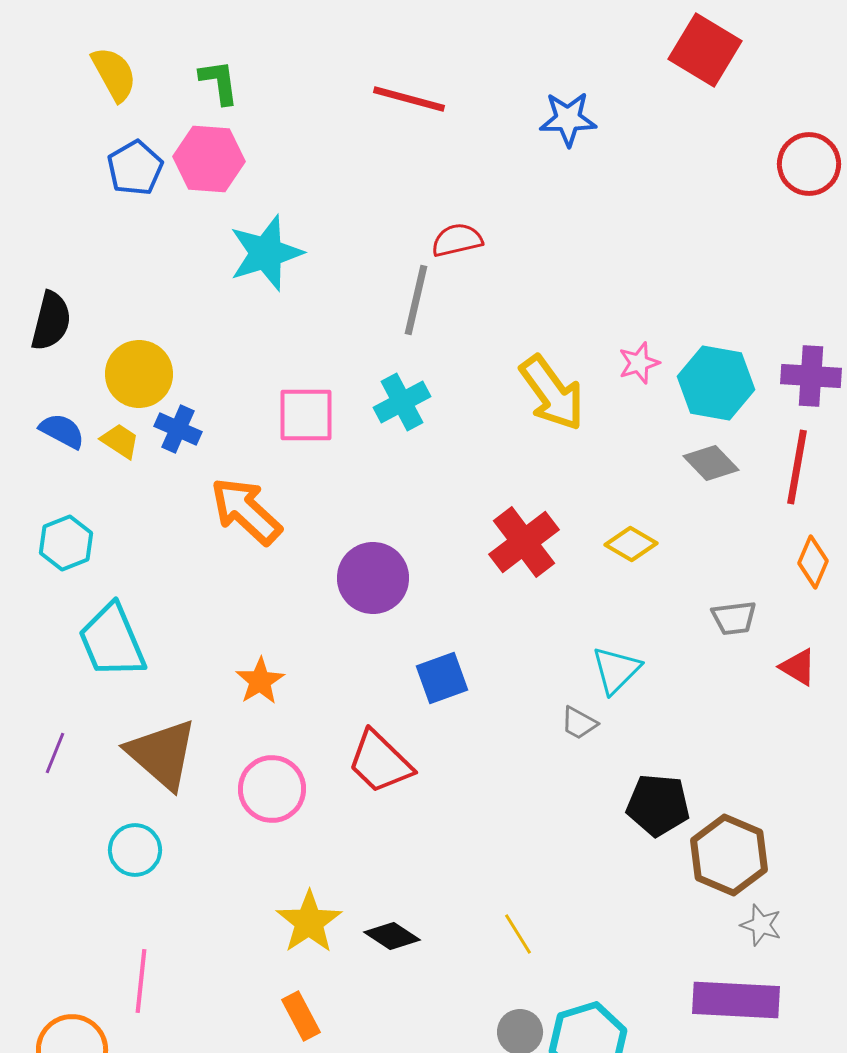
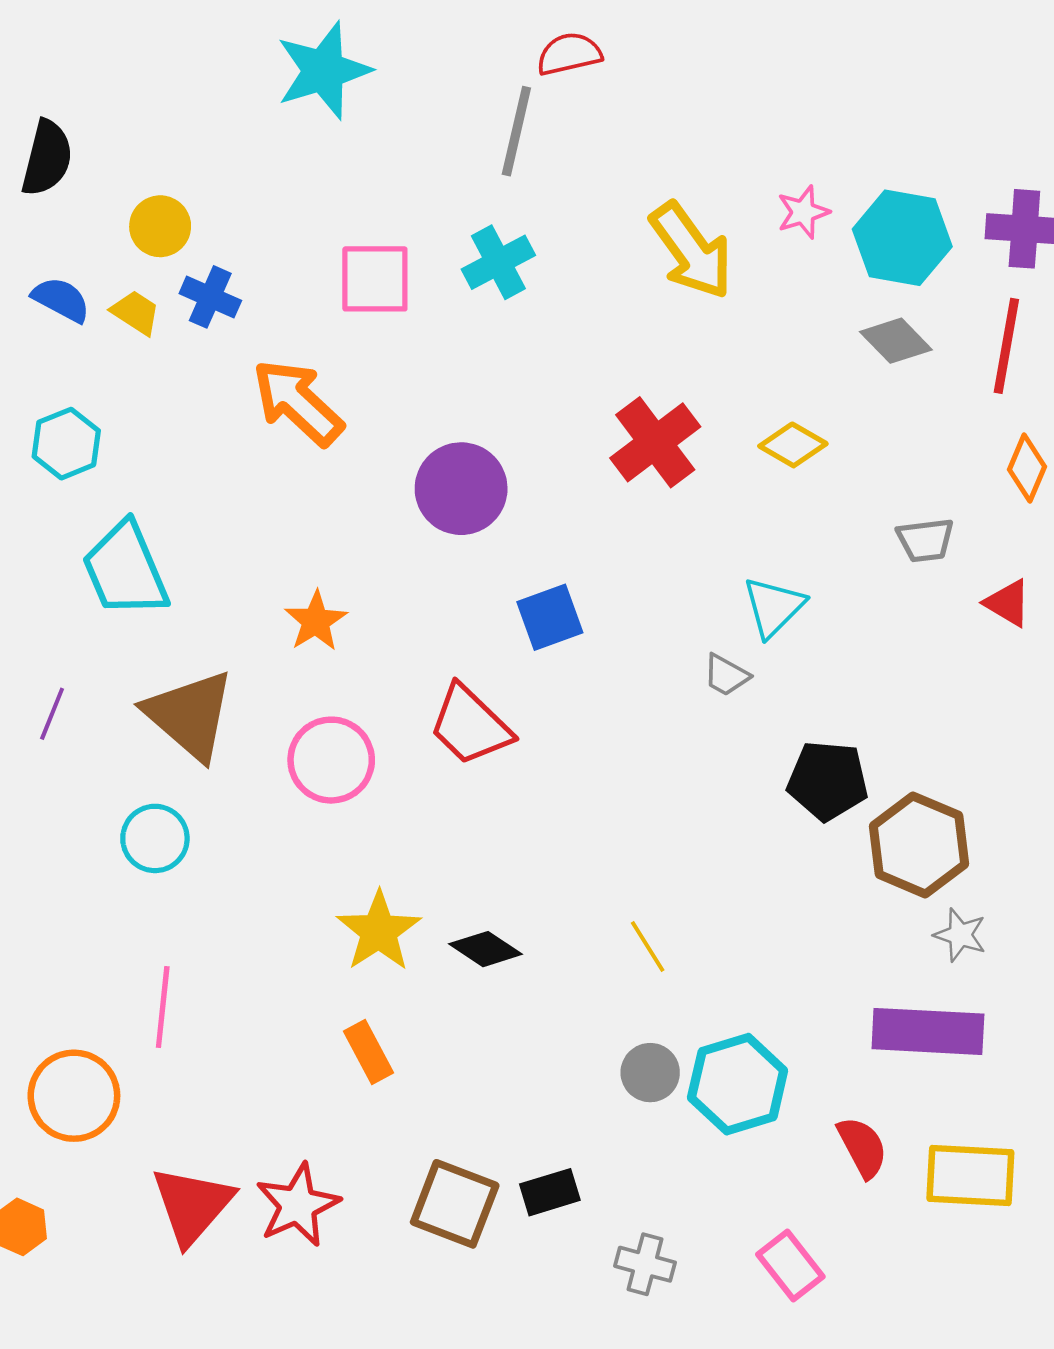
yellow circle: (139, 374) -> (160, 226), size x0.7

